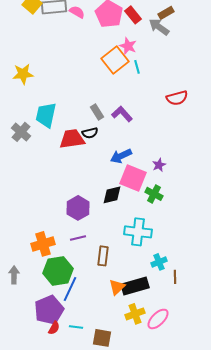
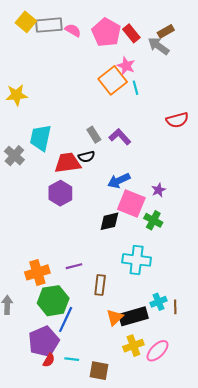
purple hexagon: (78, 208) -> (60, 193), moved
cyan cross: (159, 262) -> (159, 302), moved

